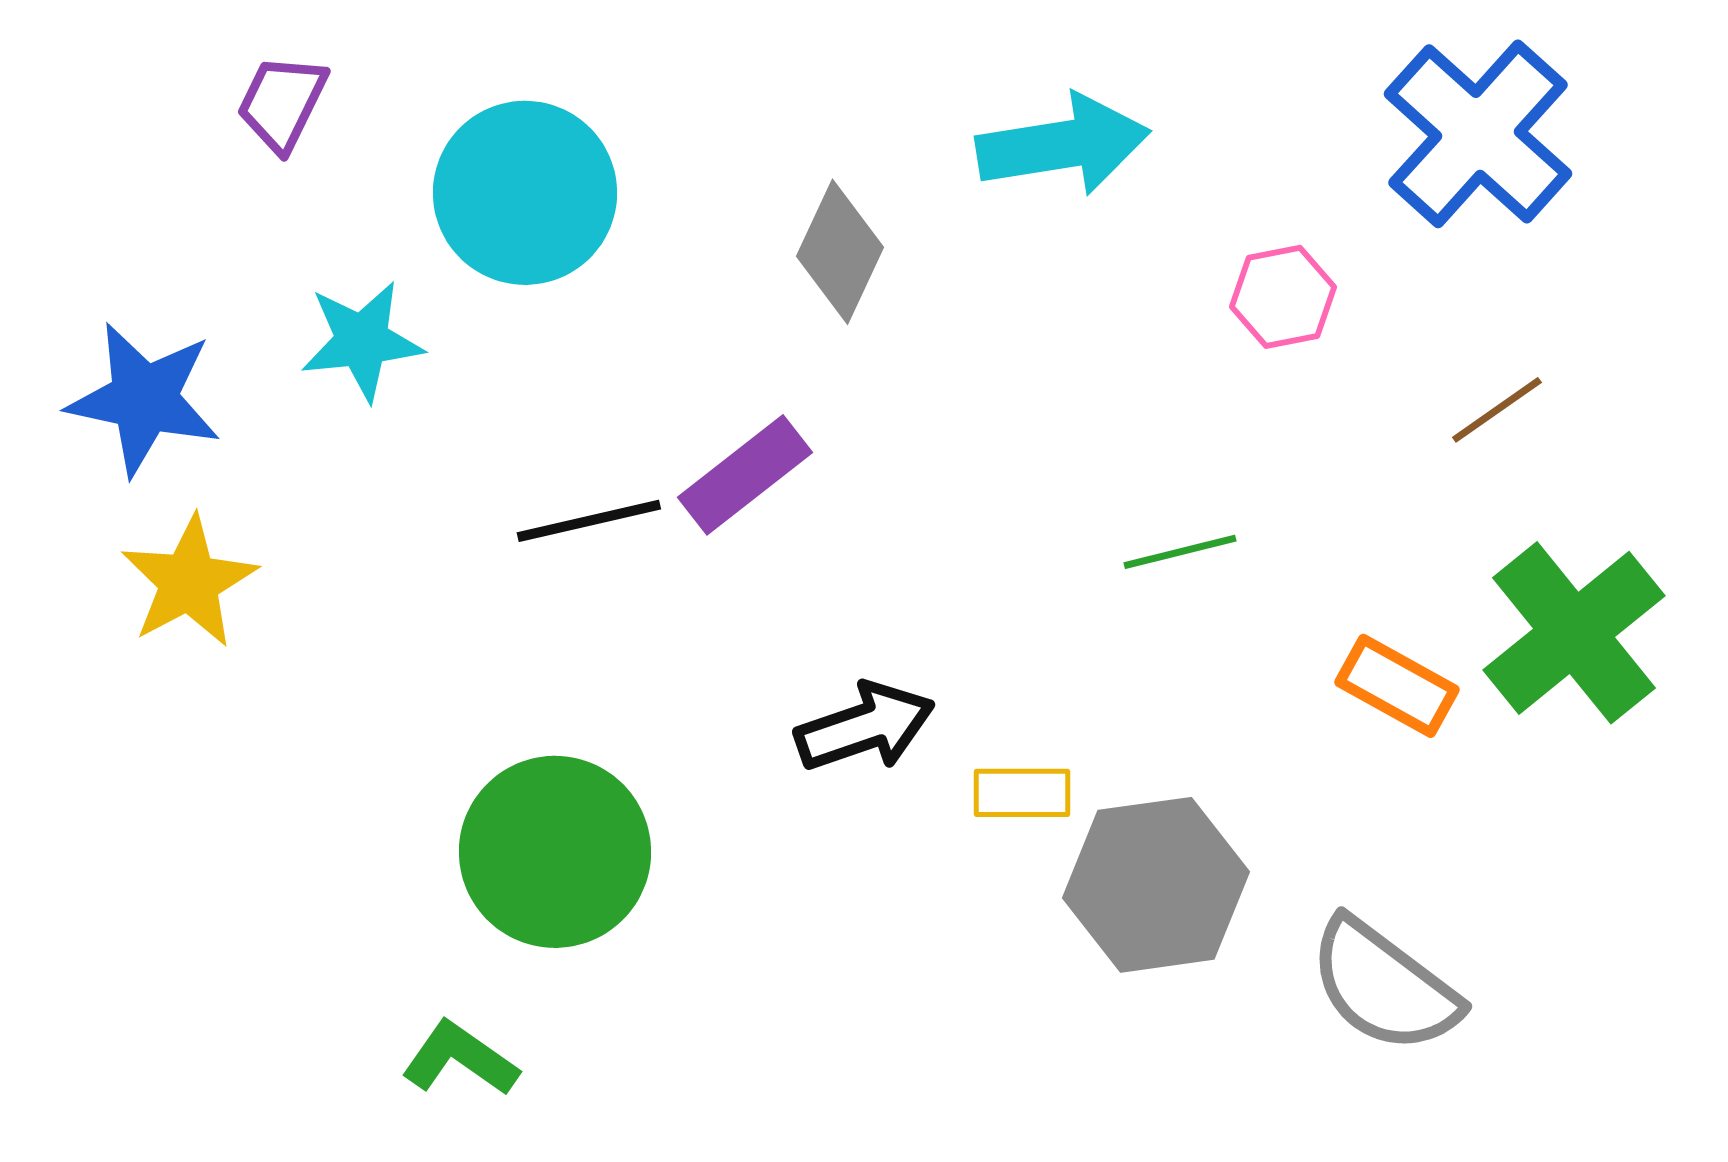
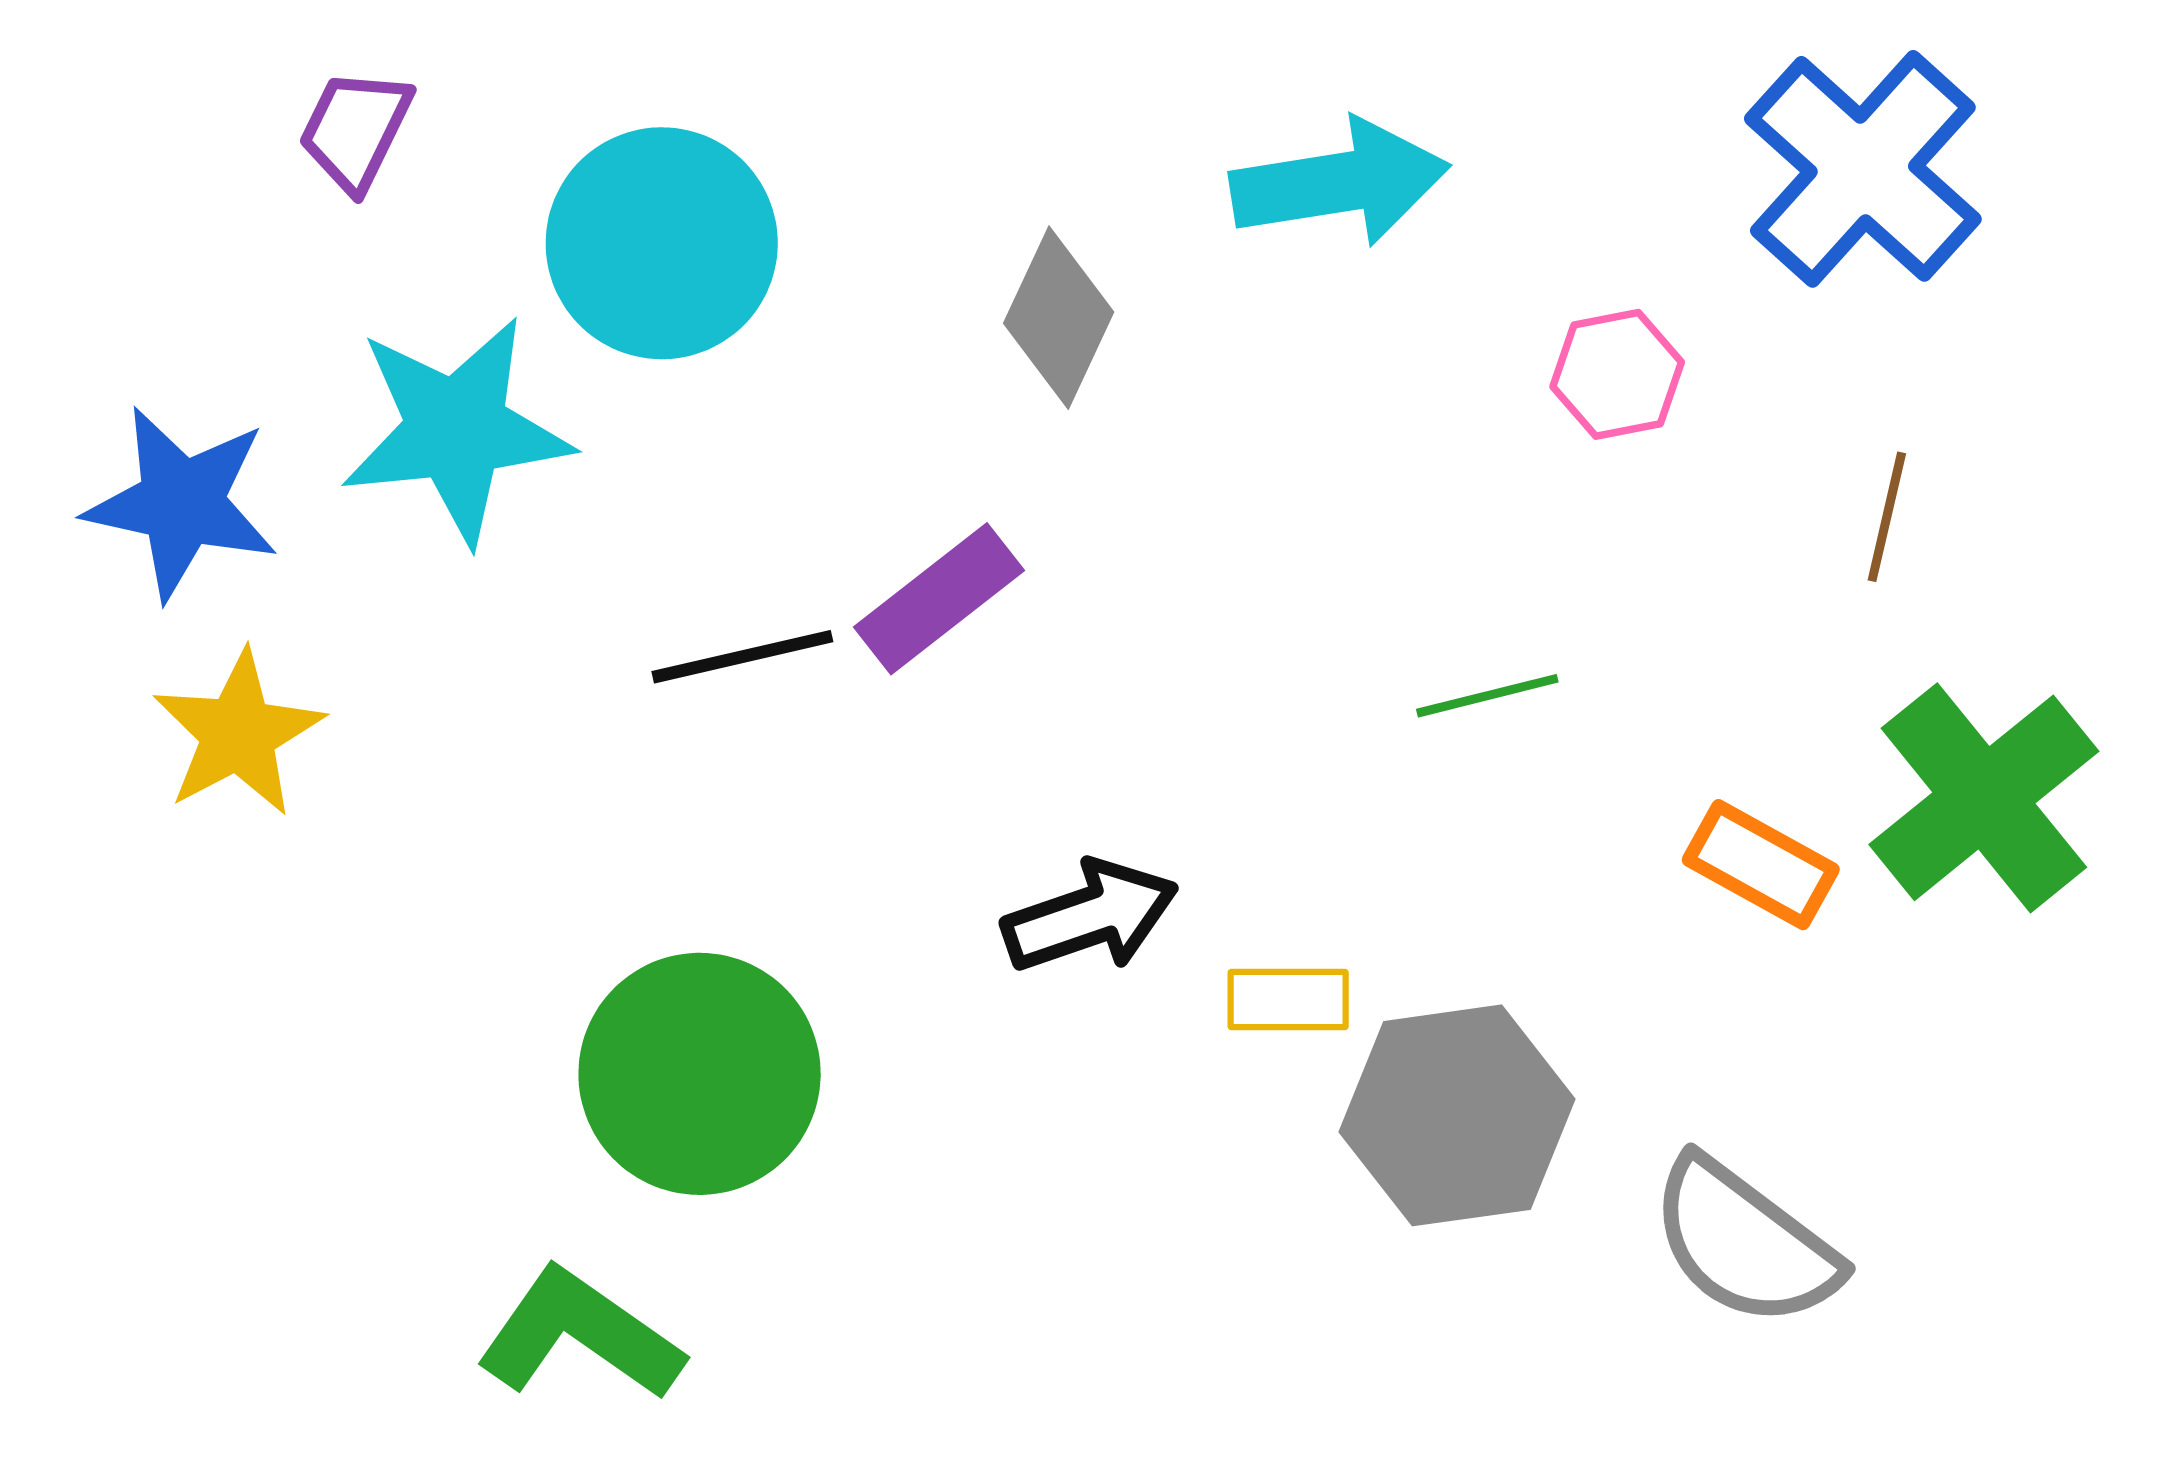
cyan star: (362, 341) -> (456, 430), size x1.5
brown line: (1497, 410) -> (1887, 517), turned -42
green L-shape: (460, 1059) -> (580, 1335), size x1.4

